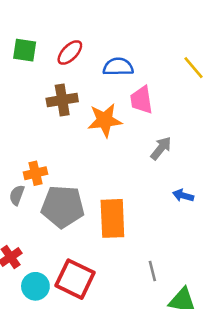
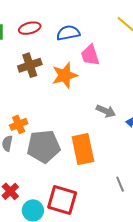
red ellipse: (70, 53) -> (30, 28), turned 40
gray arrow: (161, 148) -> (106, 111), moved, turned 84

